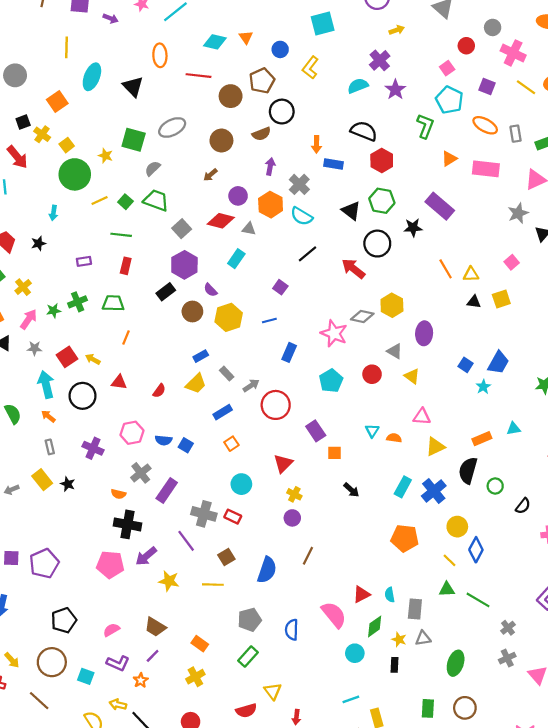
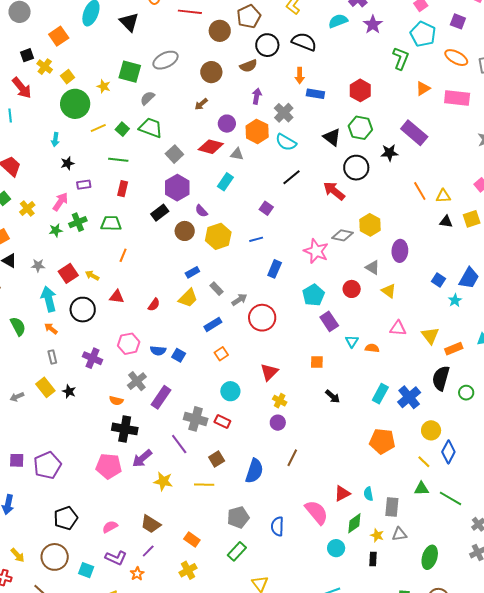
black semicircle: (364, 131) -> (304, 42), moved
black star: (39, 243) -> (67, 163), moved
pink arrow: (29, 319) -> (60, 202), moved
purple rectangle: (316, 431) -> (329, 321), moved
yellow triangle: (435, 447) -> (430, 335), moved, turned -42

